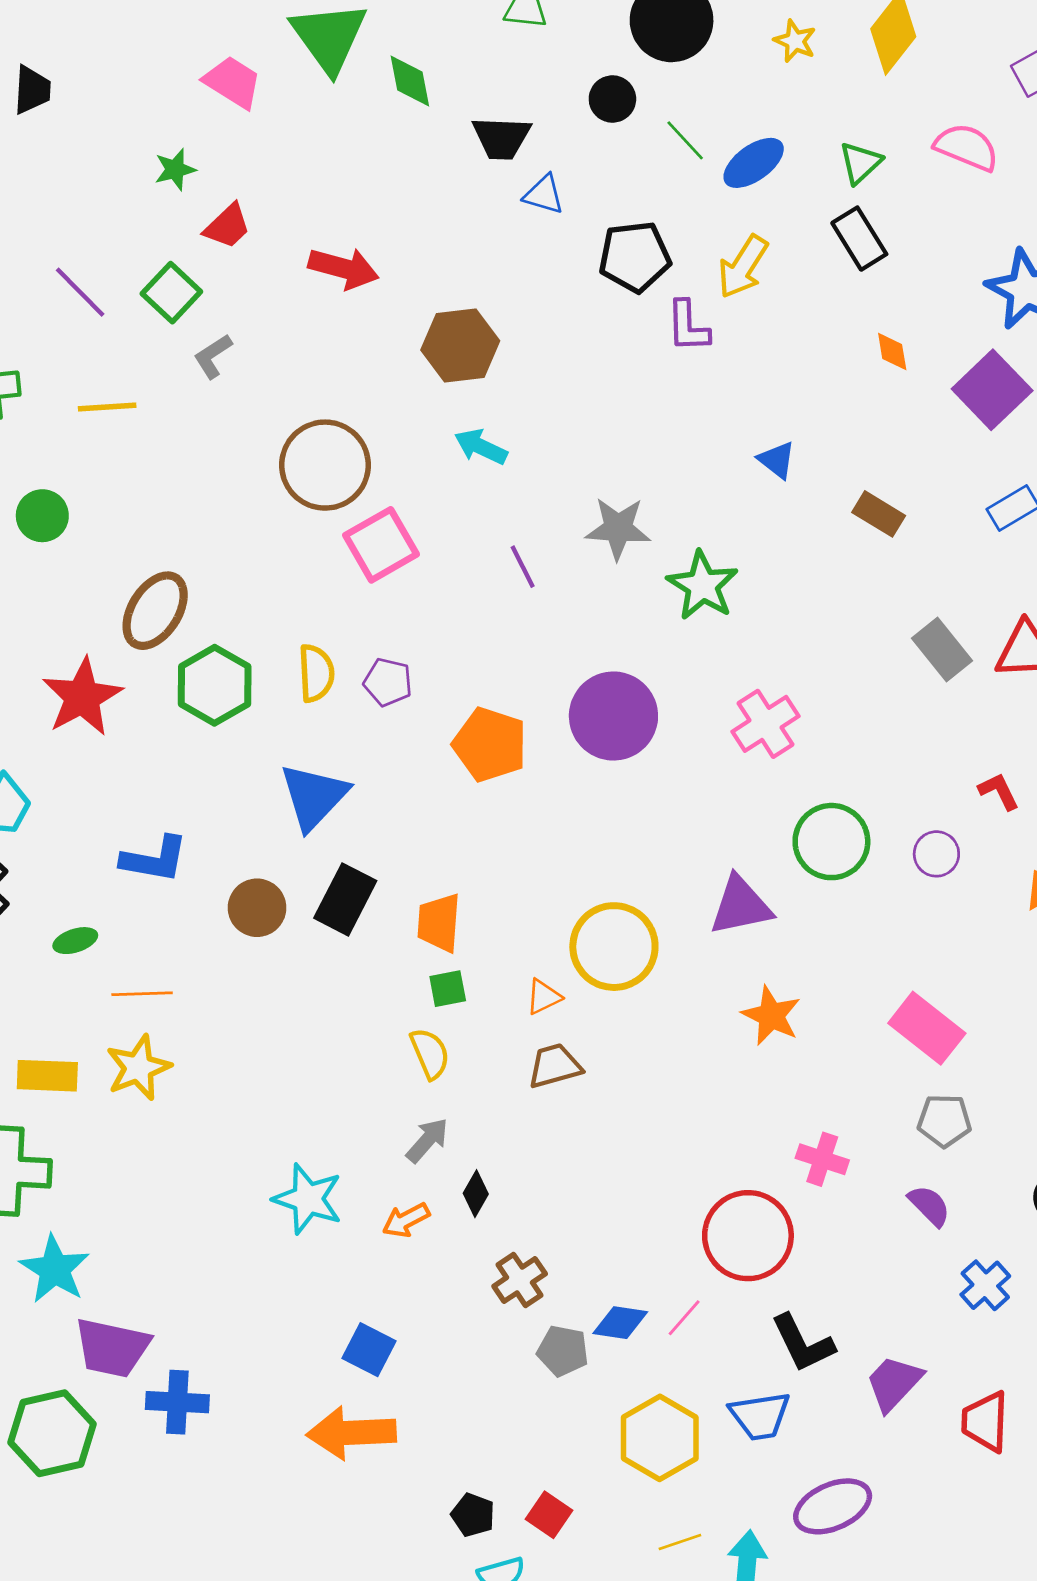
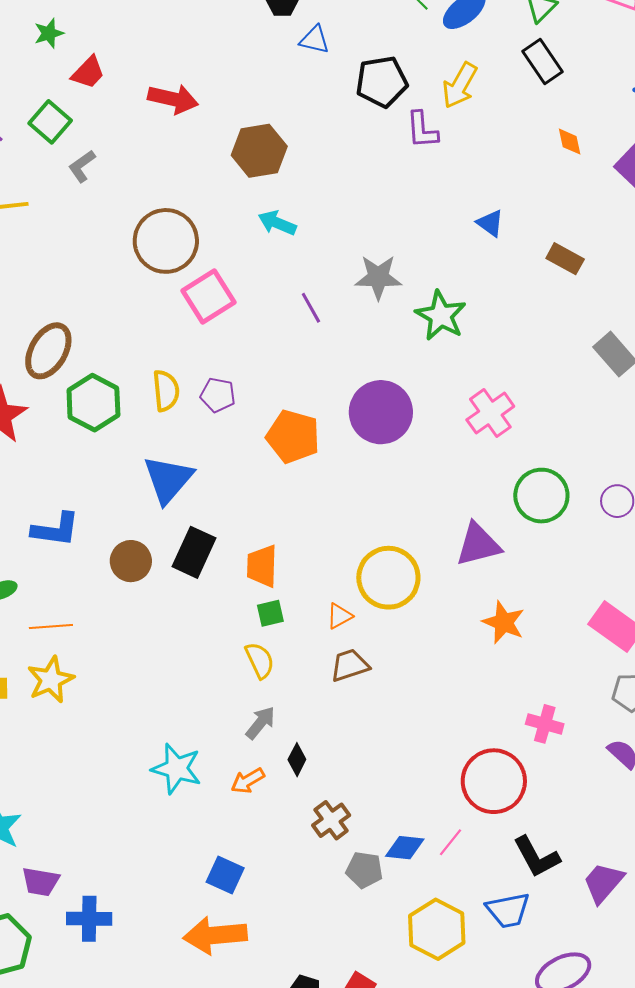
purple trapezoid: (112, 1348) -> (41, 882), size x0.7

